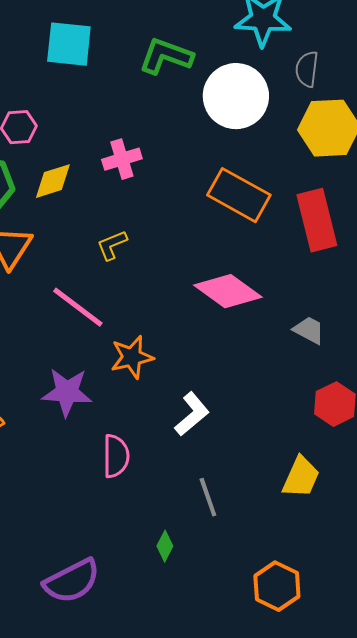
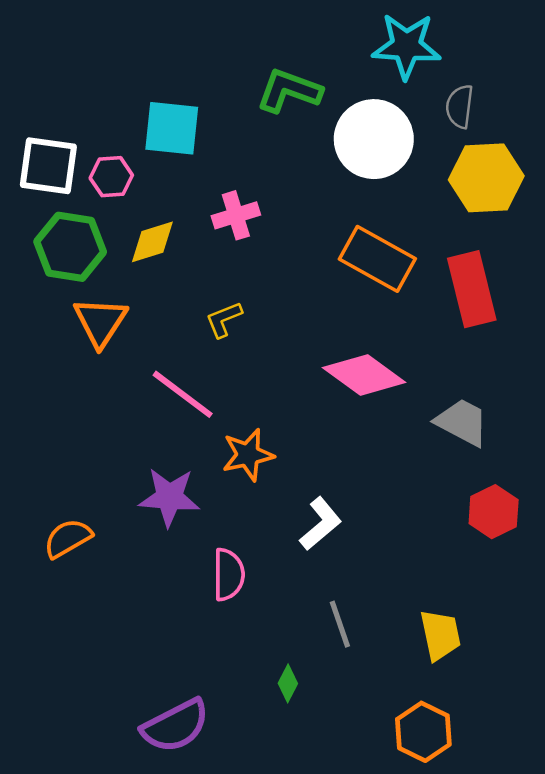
cyan square: (69, 44) -> (172, 128), moved
gray trapezoid: (309, 330) -> (462, 422), size x1.4
yellow trapezoid: (301, 477) -> (440, 635), moved, turned -36

